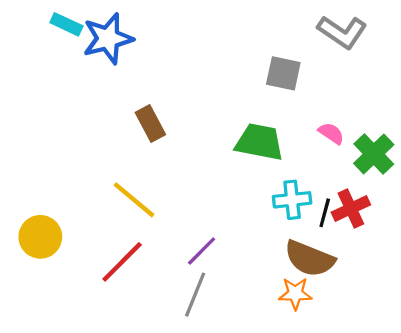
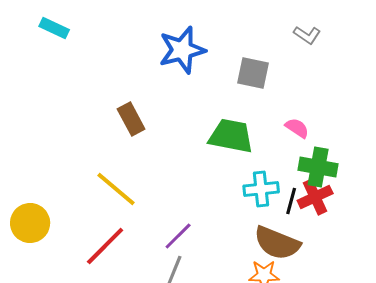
gray L-shape: (342, 32) -> (307, 35), size x0.6
blue star: (108, 39) -> (182, 50), moved
green cross: (374, 154) -> (318, 167), moved, turned -36

